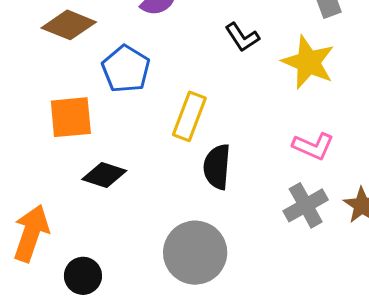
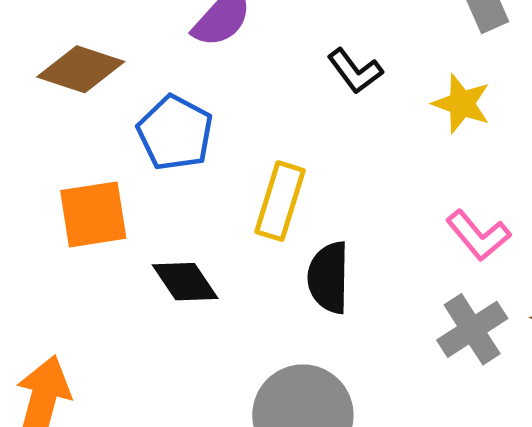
yellow star: (308, 62) -> (462, 104), size x0.7
pink L-shape: (313, 146) -> (478, 235), turned 30
black diamond: (104, 175) -> (185, 282), moved, turned 42

